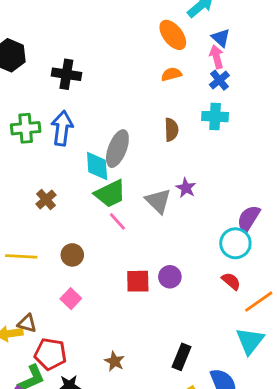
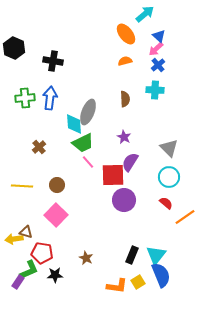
pink arrow: (217, 57) -> (156, 49), turned -119
purple star: (186, 188) -> (124, 137), moved
gray triangle: (158, 201) -> (169, 148), moved
purple semicircle: (249, 218) -> (130, 162), moved
purple circle: (170, 277) -> (124, 200), size x1.5
red square: (138, 281) -> (113, 175), moved, size x1.4
pink square: (71, 299) -> (56, 215), size x1.6
cyan triangle: (250, 341) -> (156, 255), moved

